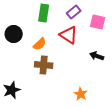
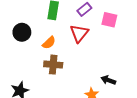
red triangle: (69, 35) -> (79, 33), turned 36
black arrow: (97, 56) -> (108, 80), moved

